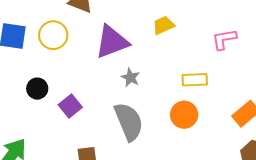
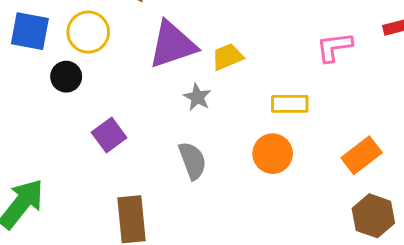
yellow trapezoid: (163, 25) -> (227, 57), moved
black circle: (37, 89) -> (66, 77), moved
gray semicircle: (129, 122) -> (192, 161), size x0.7

